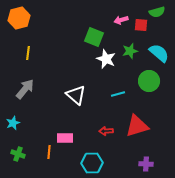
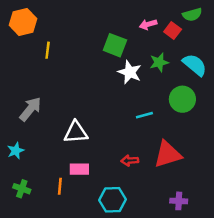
red square: (141, 25) -> (173, 31), turned 32
yellow line: (28, 53) -> (48, 50), moved
white triangle: (76, 95) -> (76, 132), moved, turned -45

